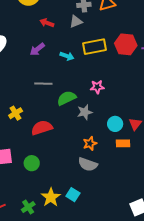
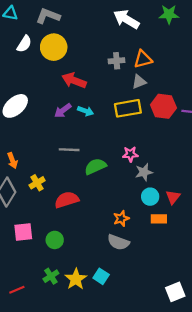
gray triangle: (76, 21) -> (139, 82), moved
red arrow: (47, 23) -> (74, 81), size x1.5
cyan arrow: (67, 56) -> (86, 111), moved
gray star: (85, 112) -> (144, 172), moved
green cross: (28, 207) -> (51, 276), moved

